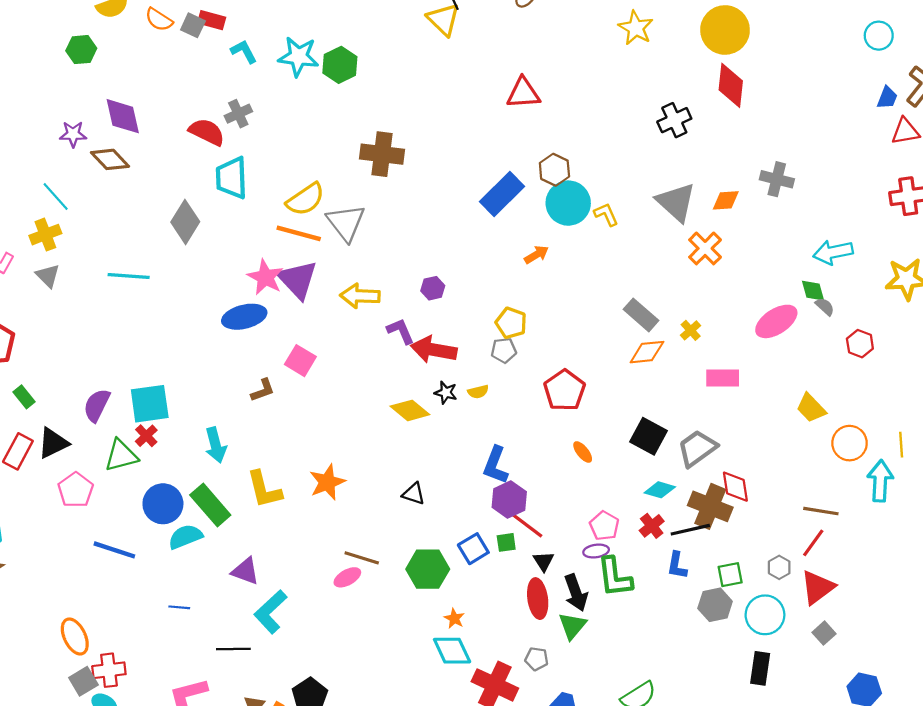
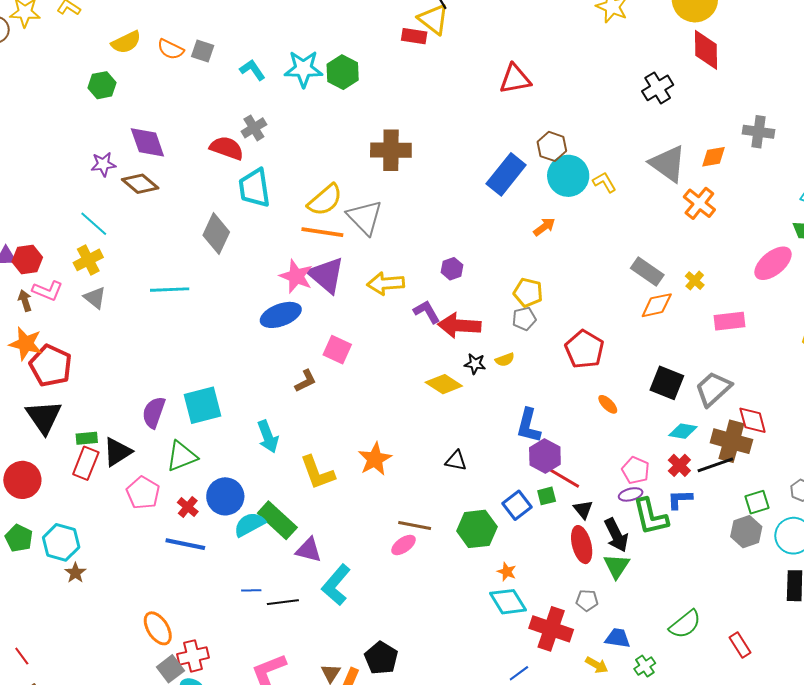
red rectangle: (212, 20) -> (414, 36), moved
green rectangle: (24, 397) -> (87, 438), moved, turned -50
red cross: (146, 436) -> (188, 507), moved
green rectangle: (210, 505) -> (277, 520), moved
blue L-shape: (677, 565) -> (680, 499), moved, turned 84
black line: (233, 649) -> (283, 602), moved

